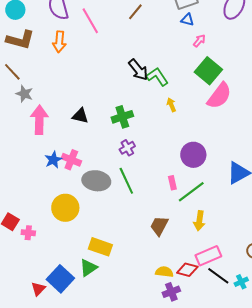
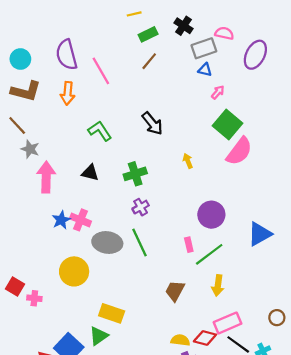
green L-shape: (157, 77) -> (100, 131), moved

